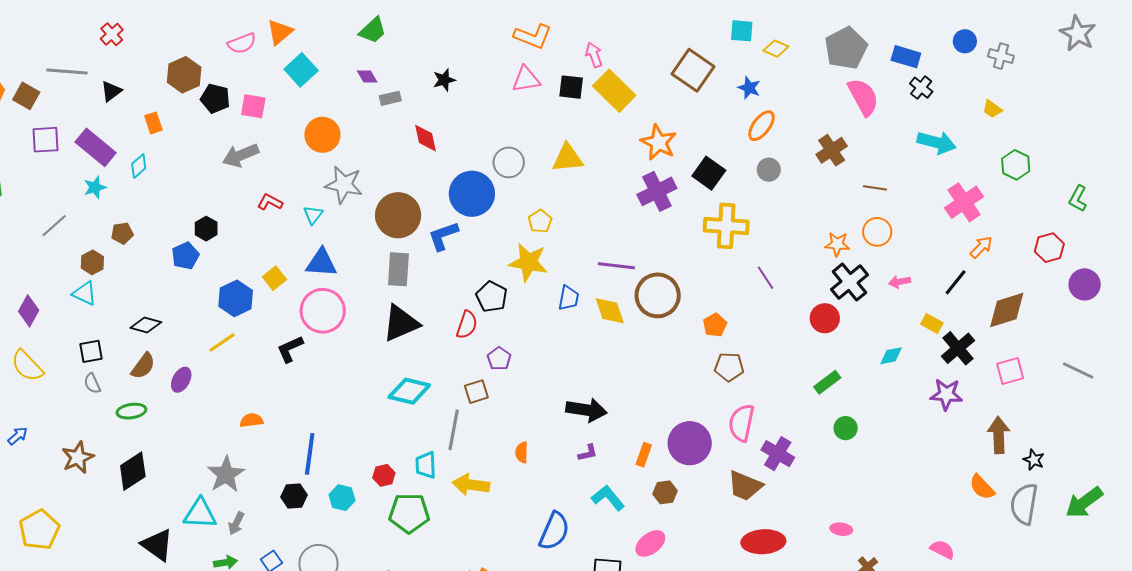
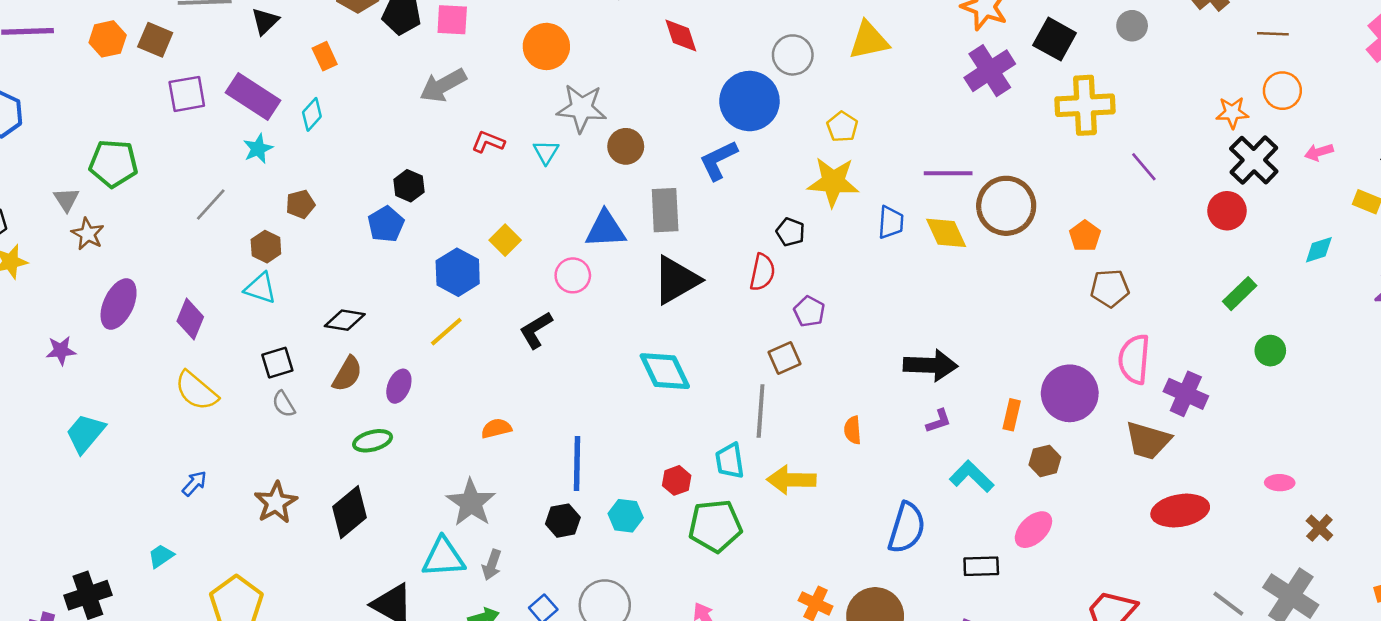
brown circle: (398, 215) -> (626, 146), moved, size x0.6
blue triangle: (321, 263) -> (605, 229), moved
black pentagon: (492, 297) -> (790, 232), size x0.7
pink circle: (323, 311) -> (573, 275), size x0.6
cyan diamond: (409, 391) -> (665, 371), moved, turned 57
green ellipse: (131, 411) -> (373, 441), moved

